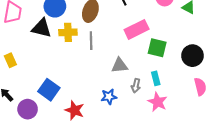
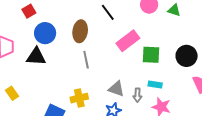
yellow cross: (68, 32) -> (79, 98), moved
gray triangle: (120, 65) -> (116, 89), moved, turned 36
cyan rectangle: (156, 78) -> (155, 84), turned -56

